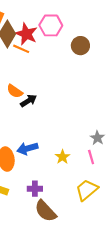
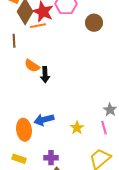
orange line: (21, 49) -> (38, 26), turned -35
black arrow: (29, 101) -> (45, 75), turned 119

